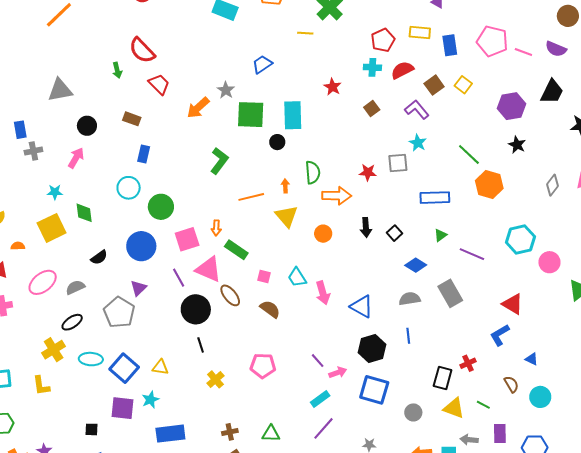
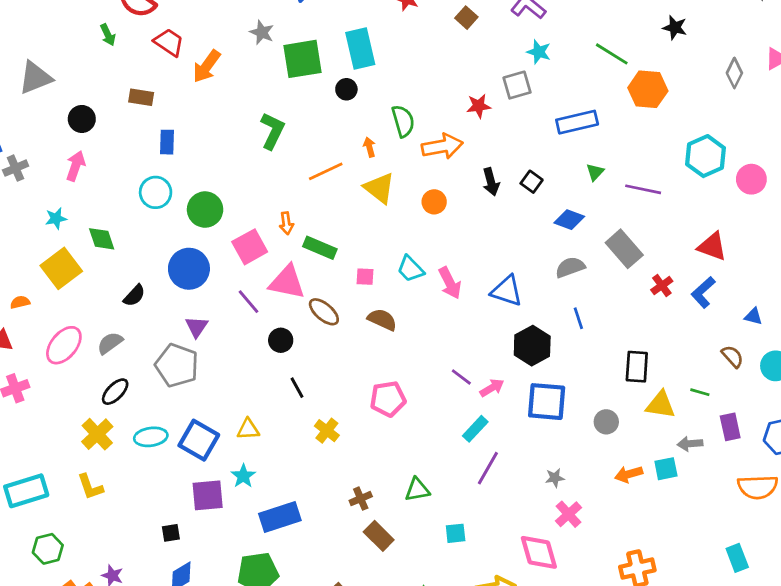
orange arrow: (198, 108) -> (207, 66), moved
black circle: (196, 309) -> (281, 340), size x0.6
red cross: (468, 363) -> (662, 285), moved

